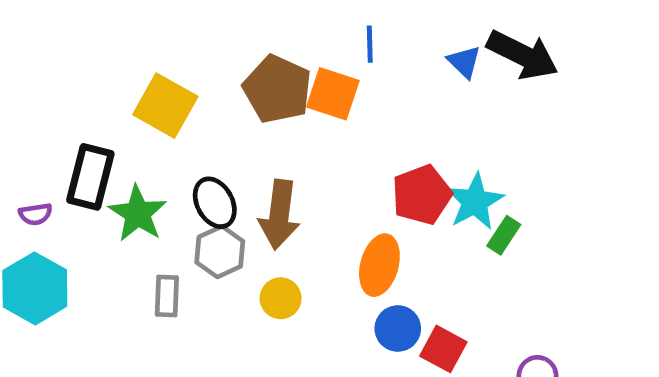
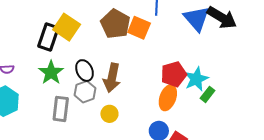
blue triangle: (464, 62) -> (197, 19), size x1.8
black rectangle: (90, 177) -> (48, 37), moved
orange ellipse: (379, 265) -> (168, 98), moved
gray rectangle: (167, 296) -> (61, 109), size x1.4

